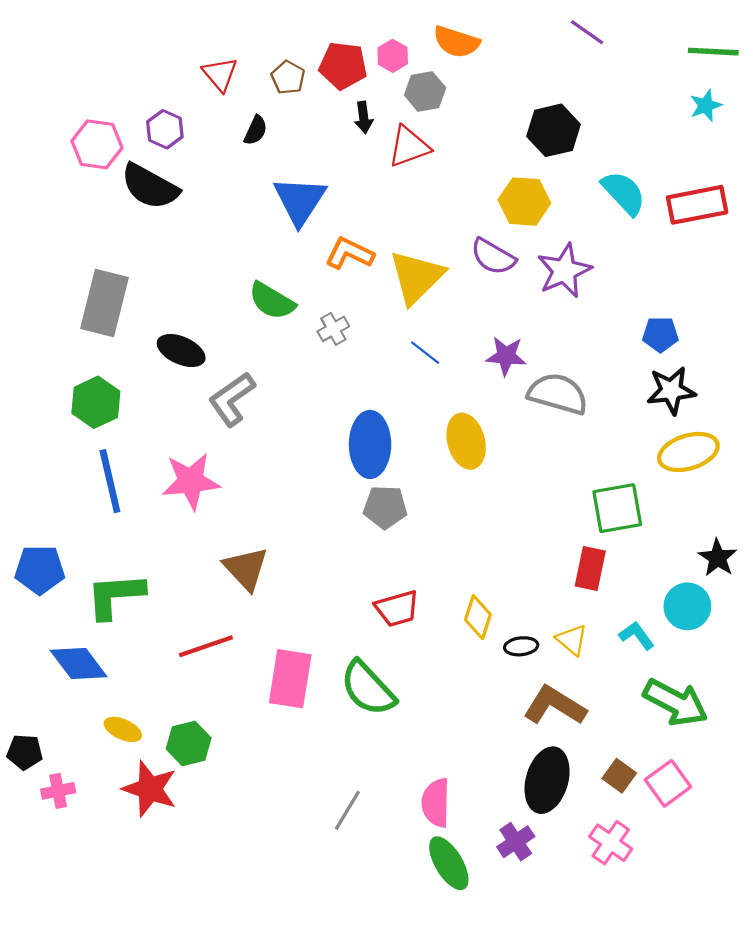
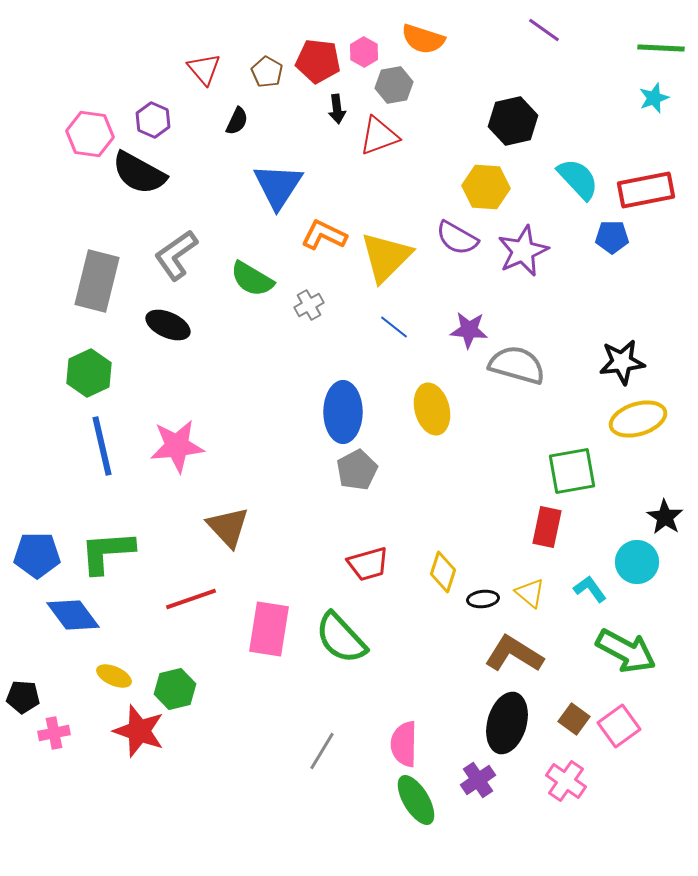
blue pentagon: (660, 334) -> (612, 237), moved
gray L-shape: (232, 399) -> (176, 255), moved
gray pentagon: (385, 507) -> (357, 470), turned -30
blue pentagon: (40, 570) -> (37, 555), moved

